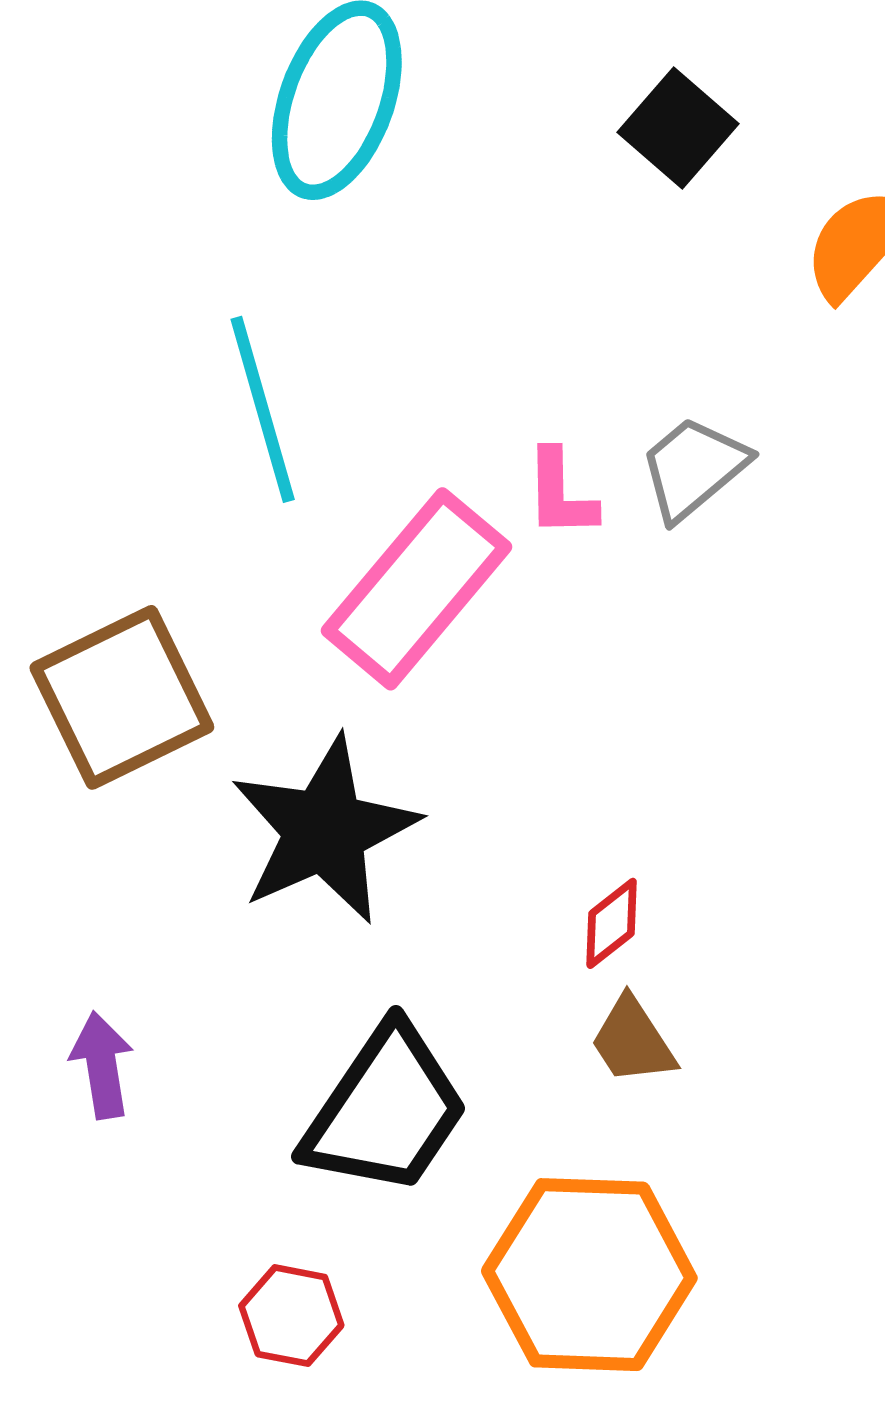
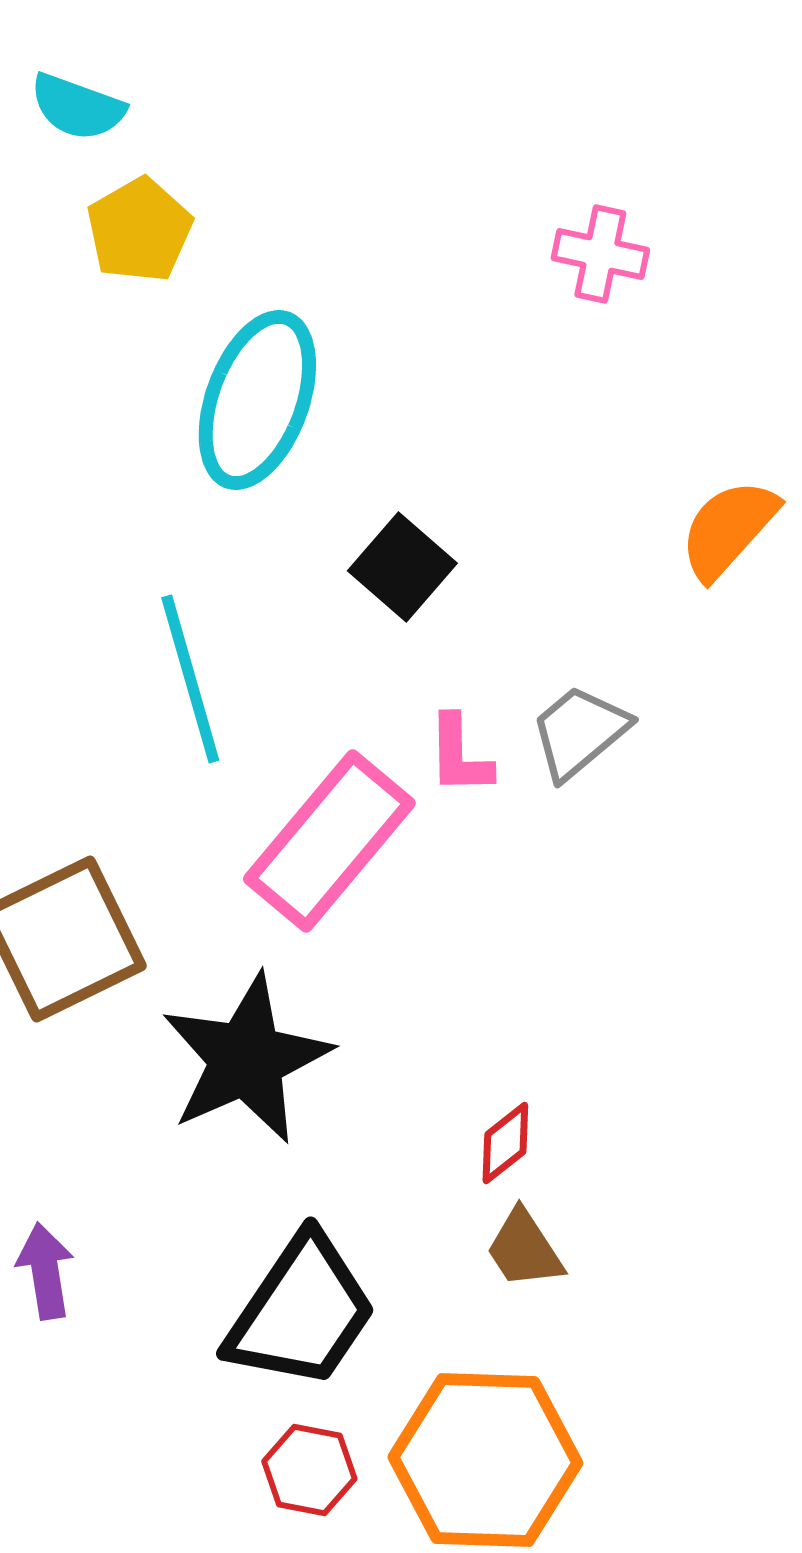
black square: (678, 128) -> (402, 567), moved
red hexagon: (291, 1316) -> (309, 1470), moved

